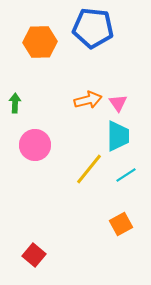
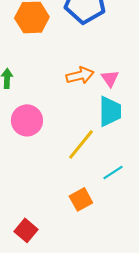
cyan line: (126, 175) -> (113, 172), moved
orange square: (121, 224) -> (81, 199), moved

